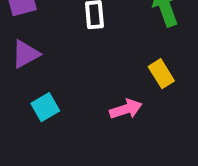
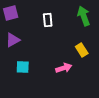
cyan square: (45, 107) -> (23, 67), turned 32

